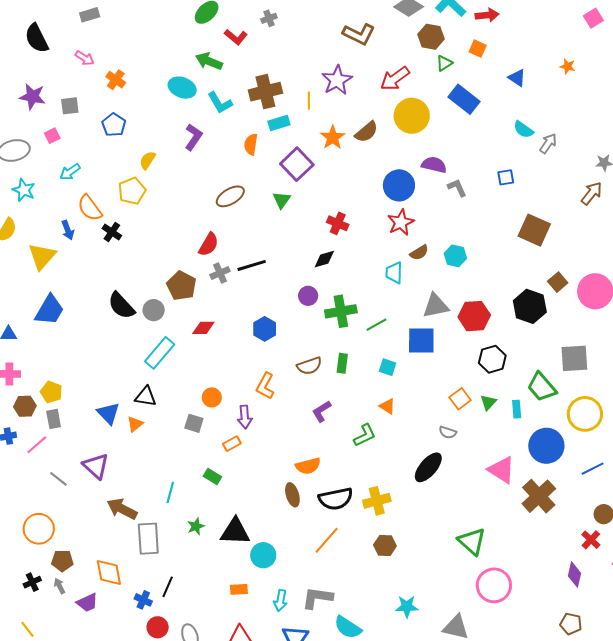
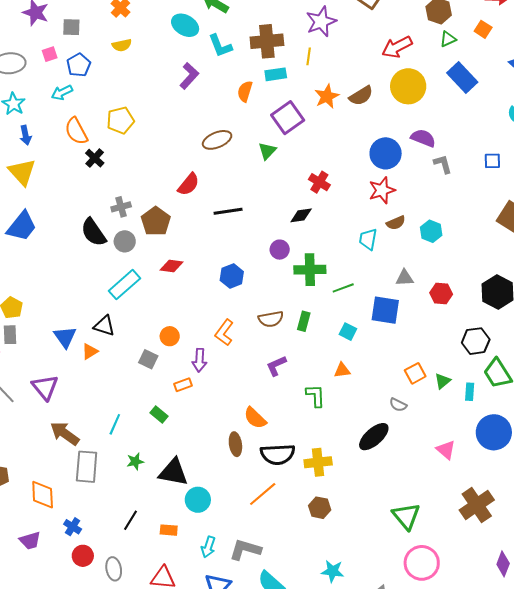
purple star: (337, 80) -> (321, 21), moved
blue pentagon: (114, 125) -> (79, 65), moved
yellow semicircle: (148, 160) -> (122, 45), moved, turned -144
blue arrow: (68, 230) -> (26, 135), moved
yellow triangle: (42, 256) -> (22, 172), turned -32
gray cross: (220, 273) -> (121, 207), moved
gray triangle: (436, 306) -> (404, 278), size x0.7
red hexagon: (474, 316) -> (441, 294), size x0.7
black hexagon: (492, 359) -> (476, 341), moved
orange triangle: (387, 406) -> (342, 370), turned -48
green L-shape: (365, 435) -> (316, 396), turned -75
orange semicircle: (308, 466) -> (255, 418), turned 50
pink triangle: (501, 470) -> (446, 450), size x0.7
brown cross: (539, 496) -> (477, 505), moved
black line: (168, 587) -> (131, 520), moved
purple trapezoid: (87, 603) -> (30, 541), moved

